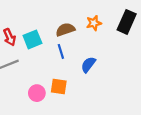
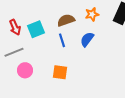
blue semicircle: (88, 65) -> (87, 39), moved
pink circle: (37, 93) -> (25, 70), moved

